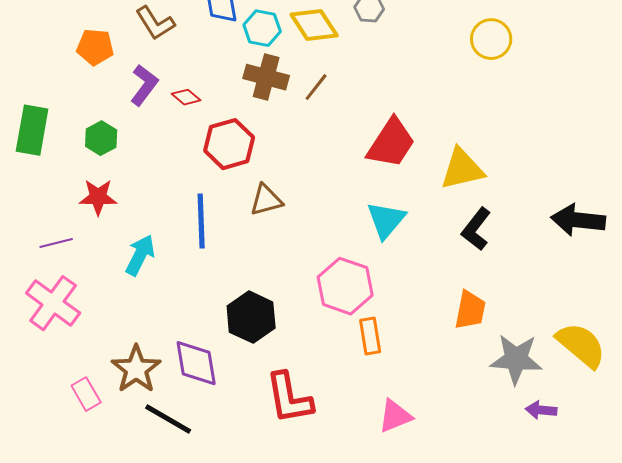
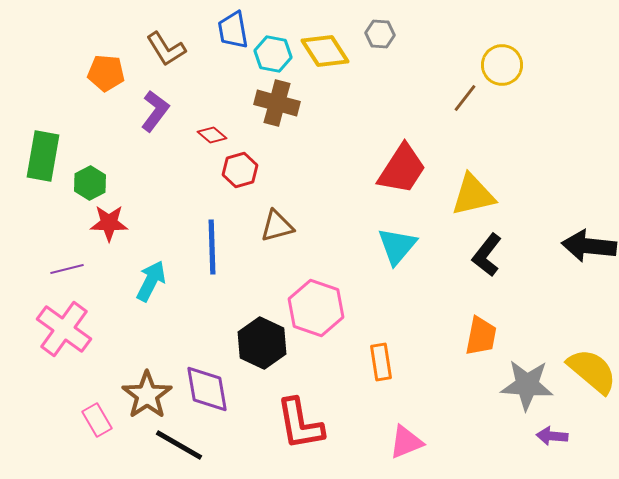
brown line: (316, 87) -> (465, 98), moved
red diamond: (186, 97) -> (212, 135), moved
green hexagon: (101, 138) -> (90, 183), moved
red hexagon: (229, 144) -> (240, 170), size x0.7
pink hexagon: (345, 286) -> (316, 308), moved

